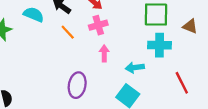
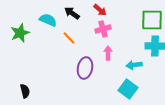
orange line: (68, 32) -> (69, 38), moved
purple ellipse: (77, 85) -> (85, 68), moved

